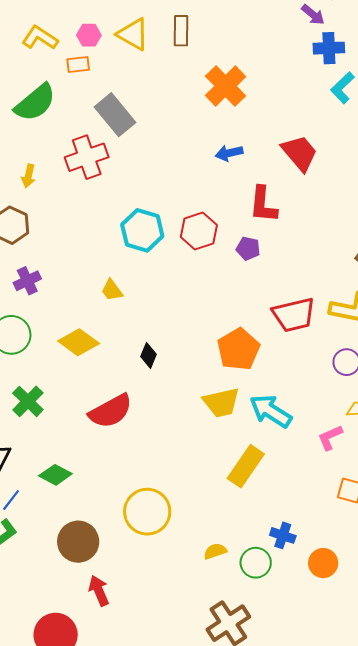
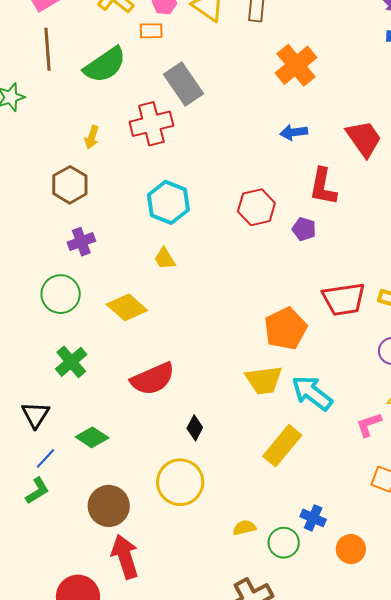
cyan hexagon: (142, 230) -> (168, 202), moved
black diamond: (149, 355) -> (195, 428), moved
red arrow: (99, 591) -> (125, 557), size x1.4

